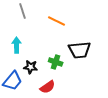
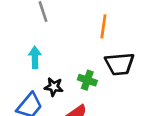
orange line: (57, 21) -> (103, 26), moved, turned 72

